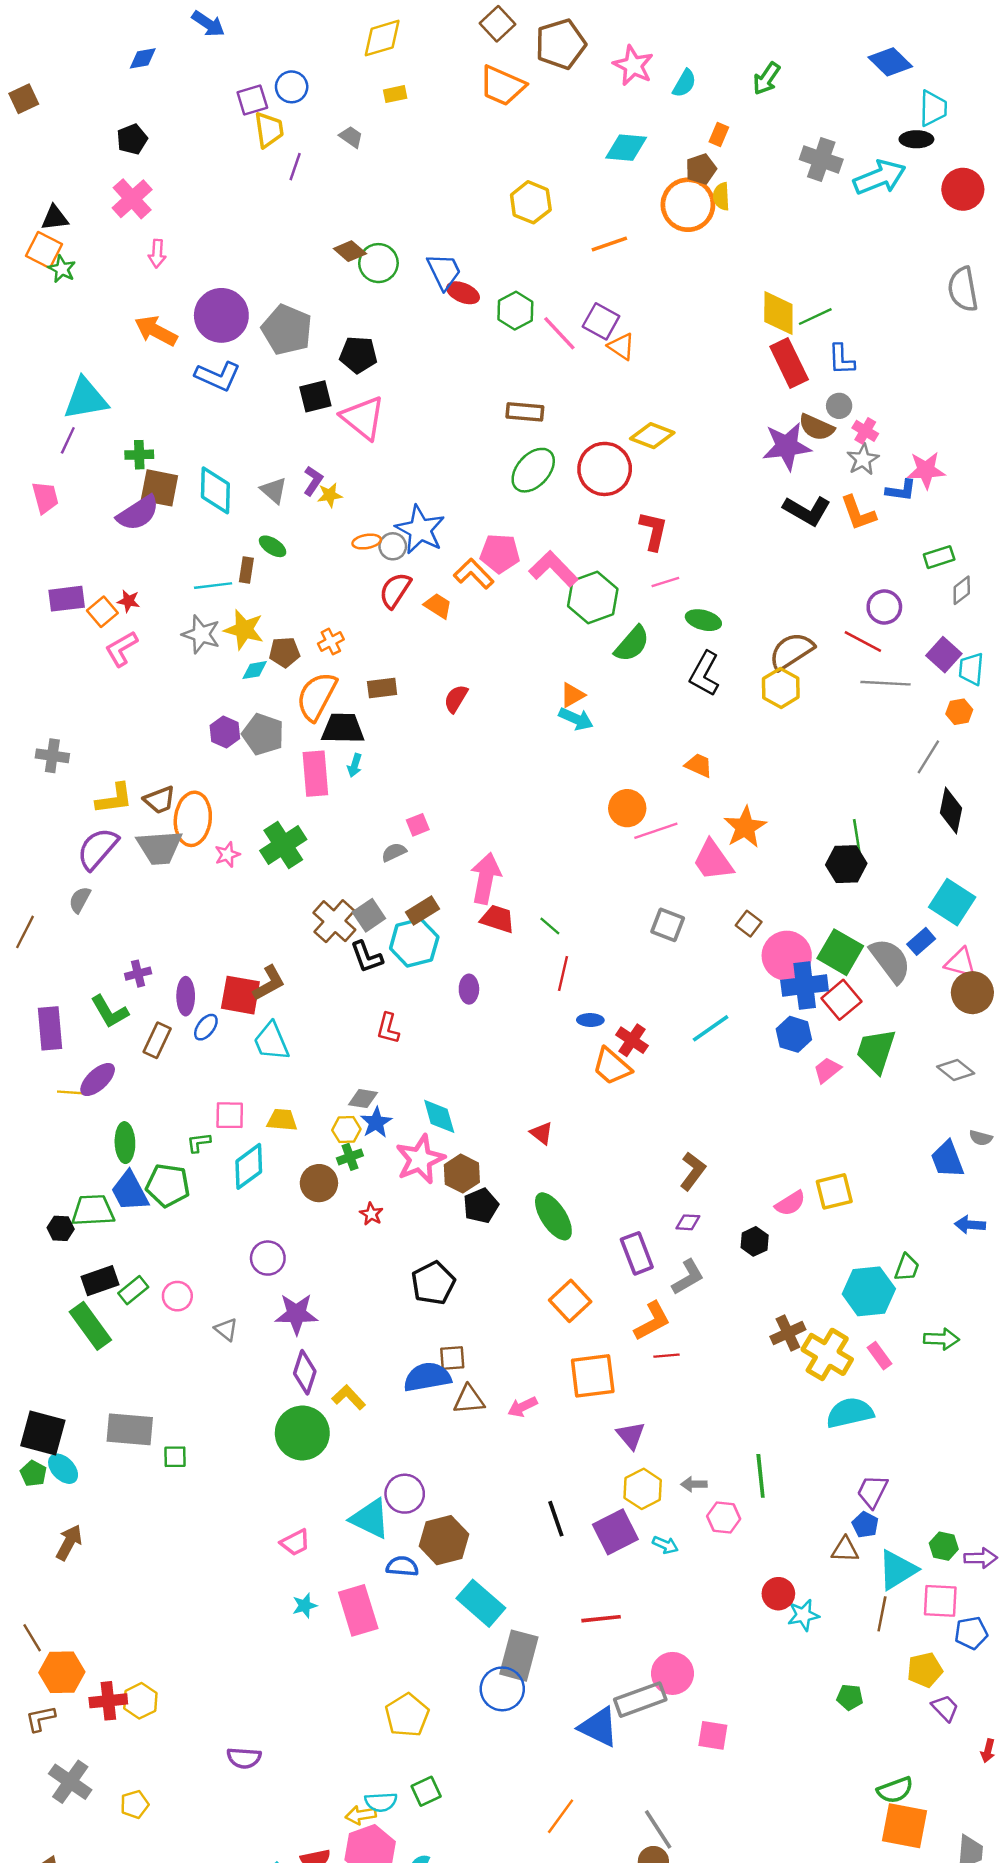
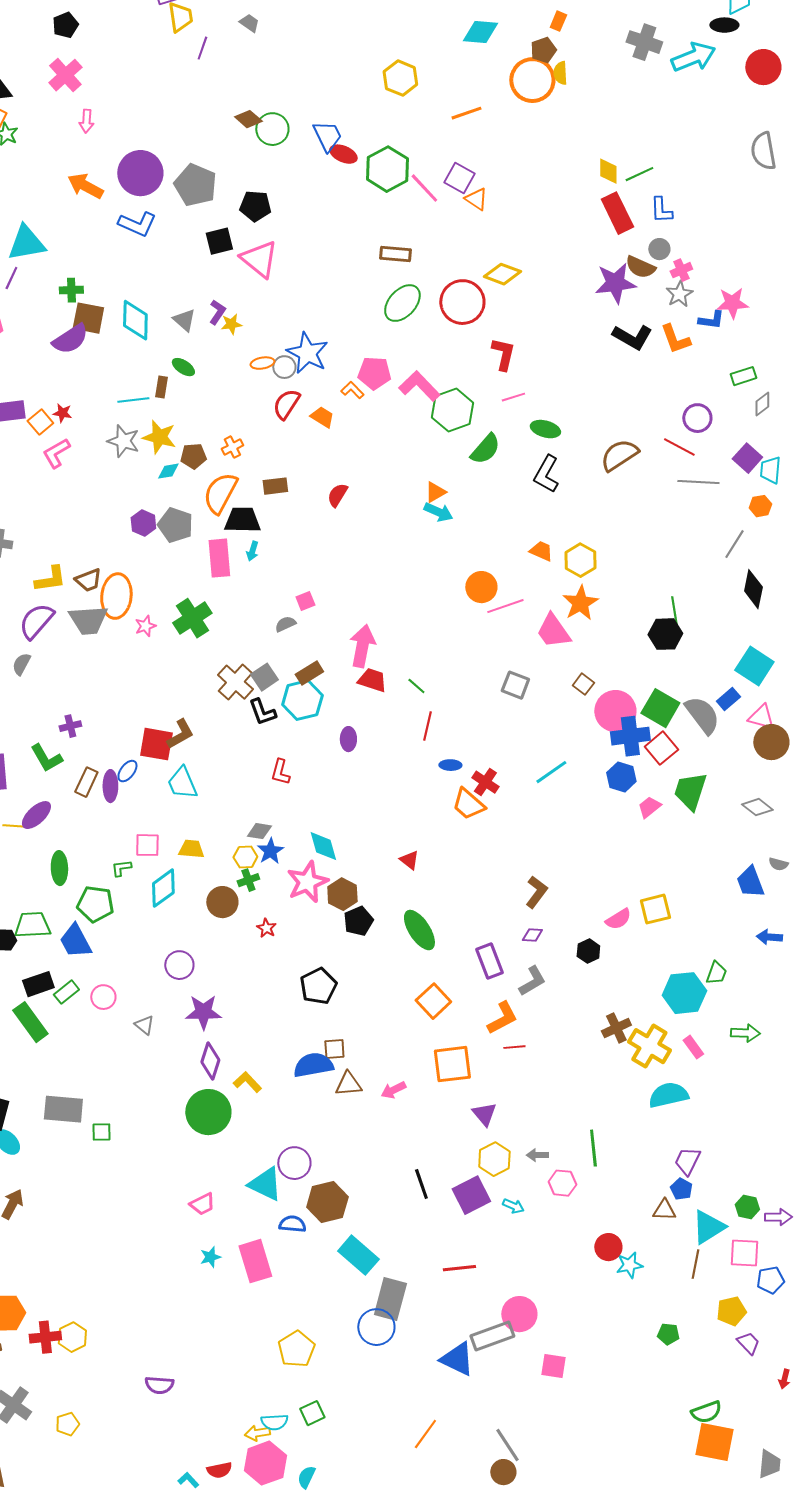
green hexagon: (515, 311) -> (387, 169), size x1.4
yellow diamond: (778, 313) -> (608, 171), size x0.7
pink cross: (865, 431) -> (681, 270), turned 35
orange L-shape: (474, 574) -> (352, 390), size x0.7
yellow hexagon: (781, 688) -> (580, 560), moved
purple ellipse: (186, 996) -> (110, 786), moved
blue trapezoid: (130, 1191) -> (75, 941), moved

